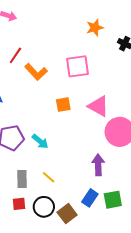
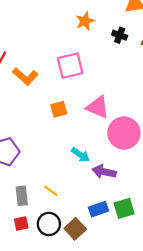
cyan arrow: (40, 141) -> (81, 155), moved
purple arrow: (98, 165) -> (104, 172), turned -70
blue rectangle: (90, 198) -> (98, 209), turned 42

